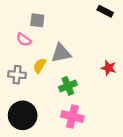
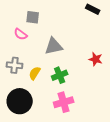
yellow semicircle: (40, 66) -> (35, 73), moved
pink cross: (72, 117) -> (64, 102), turned -30

